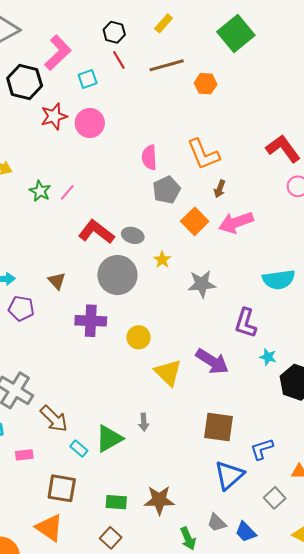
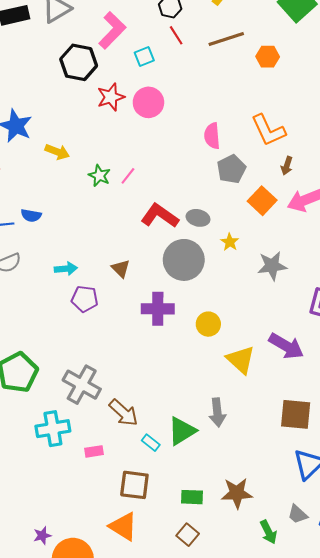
gray arrow: (144, 422) -> (217, 412), size x1.5

